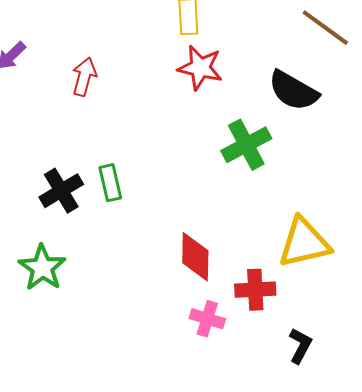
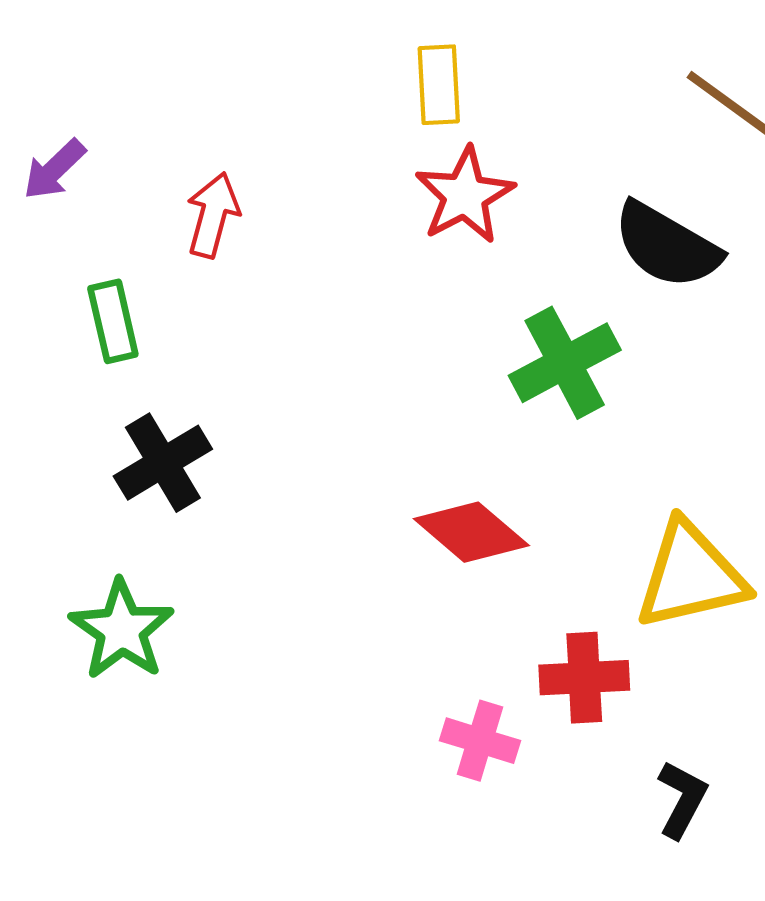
red star: (200, 68) -> (465, 195), turned 30
green rectangle: (110, 183) -> (113, 321), moved
red diamond: (195, 257) -> (471, 532), moved, turned -51

